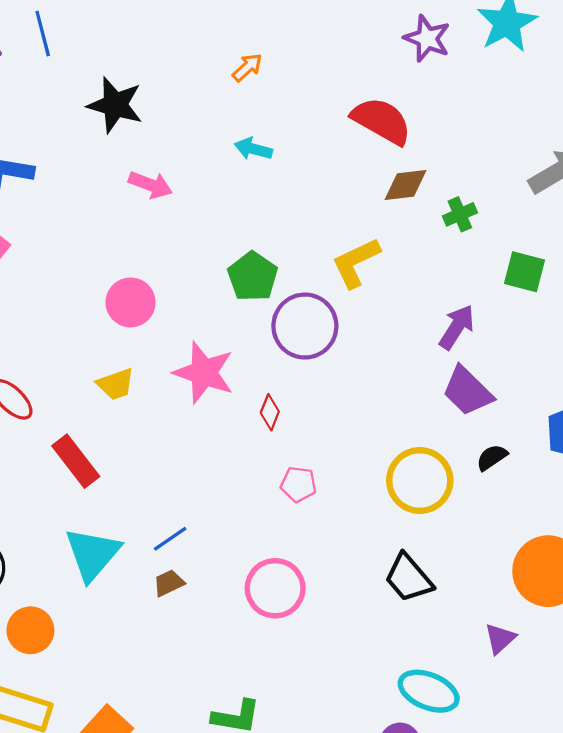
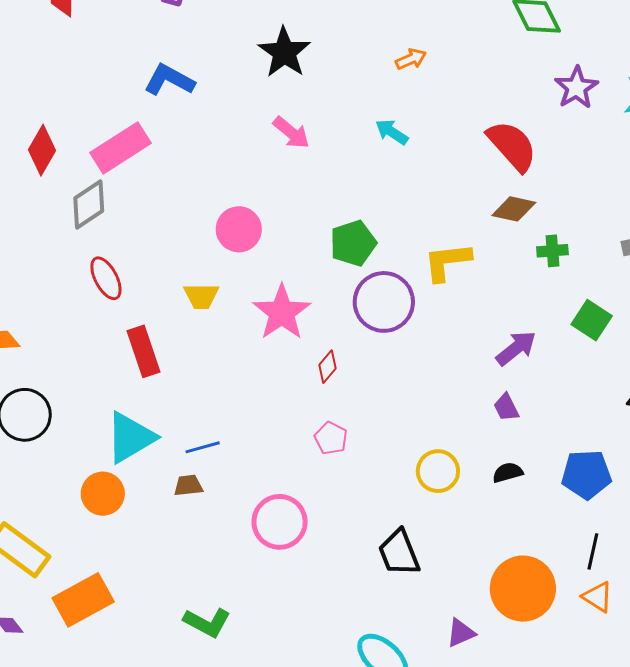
purple trapezoid: (467, 391) -> (506, 407), size x0.6
yellow circle: (420, 480) -> (438, 471), size x0.7
orange circle: (30, 630) -> (103, 494), moved

